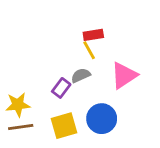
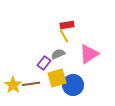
yellow star: (18, 105) -> (13, 85), moved, turned -30
yellow square: (64, 126) -> (57, 78), moved
brown line: (21, 127) -> (31, 84), moved

